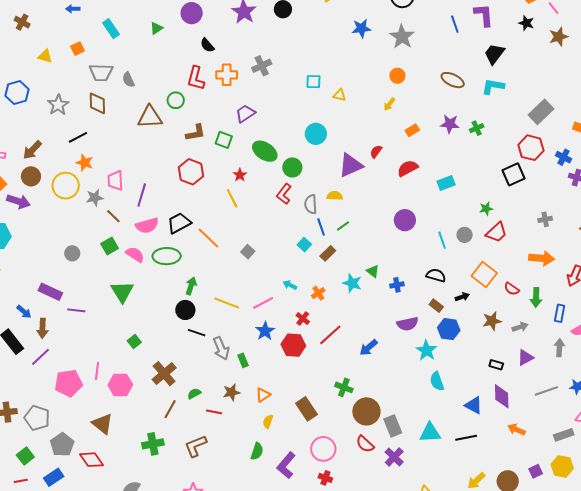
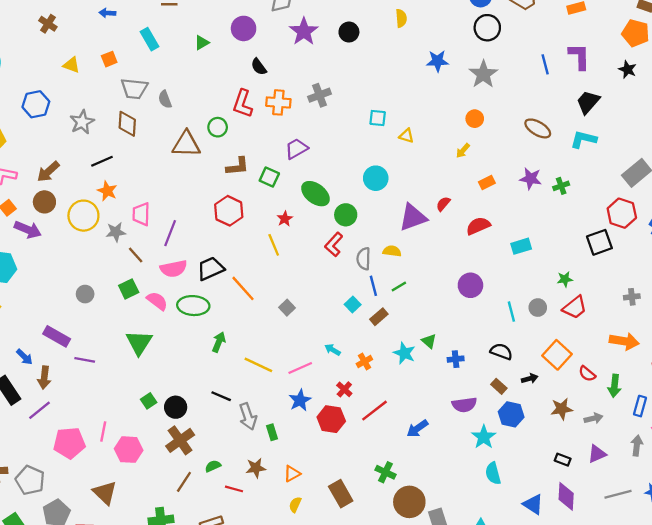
black circle: (185, 310) -> (176, 407), moved

